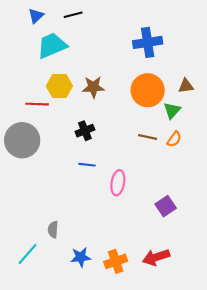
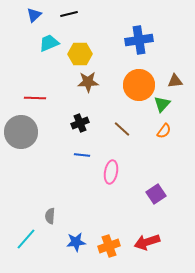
cyan trapezoid: (52, 46) -> (49, 43), size x0.7
yellow hexagon: (59, 86) -> (80, 54), moved
brown line: (148, 137) -> (122, 129), moved, turned 30

